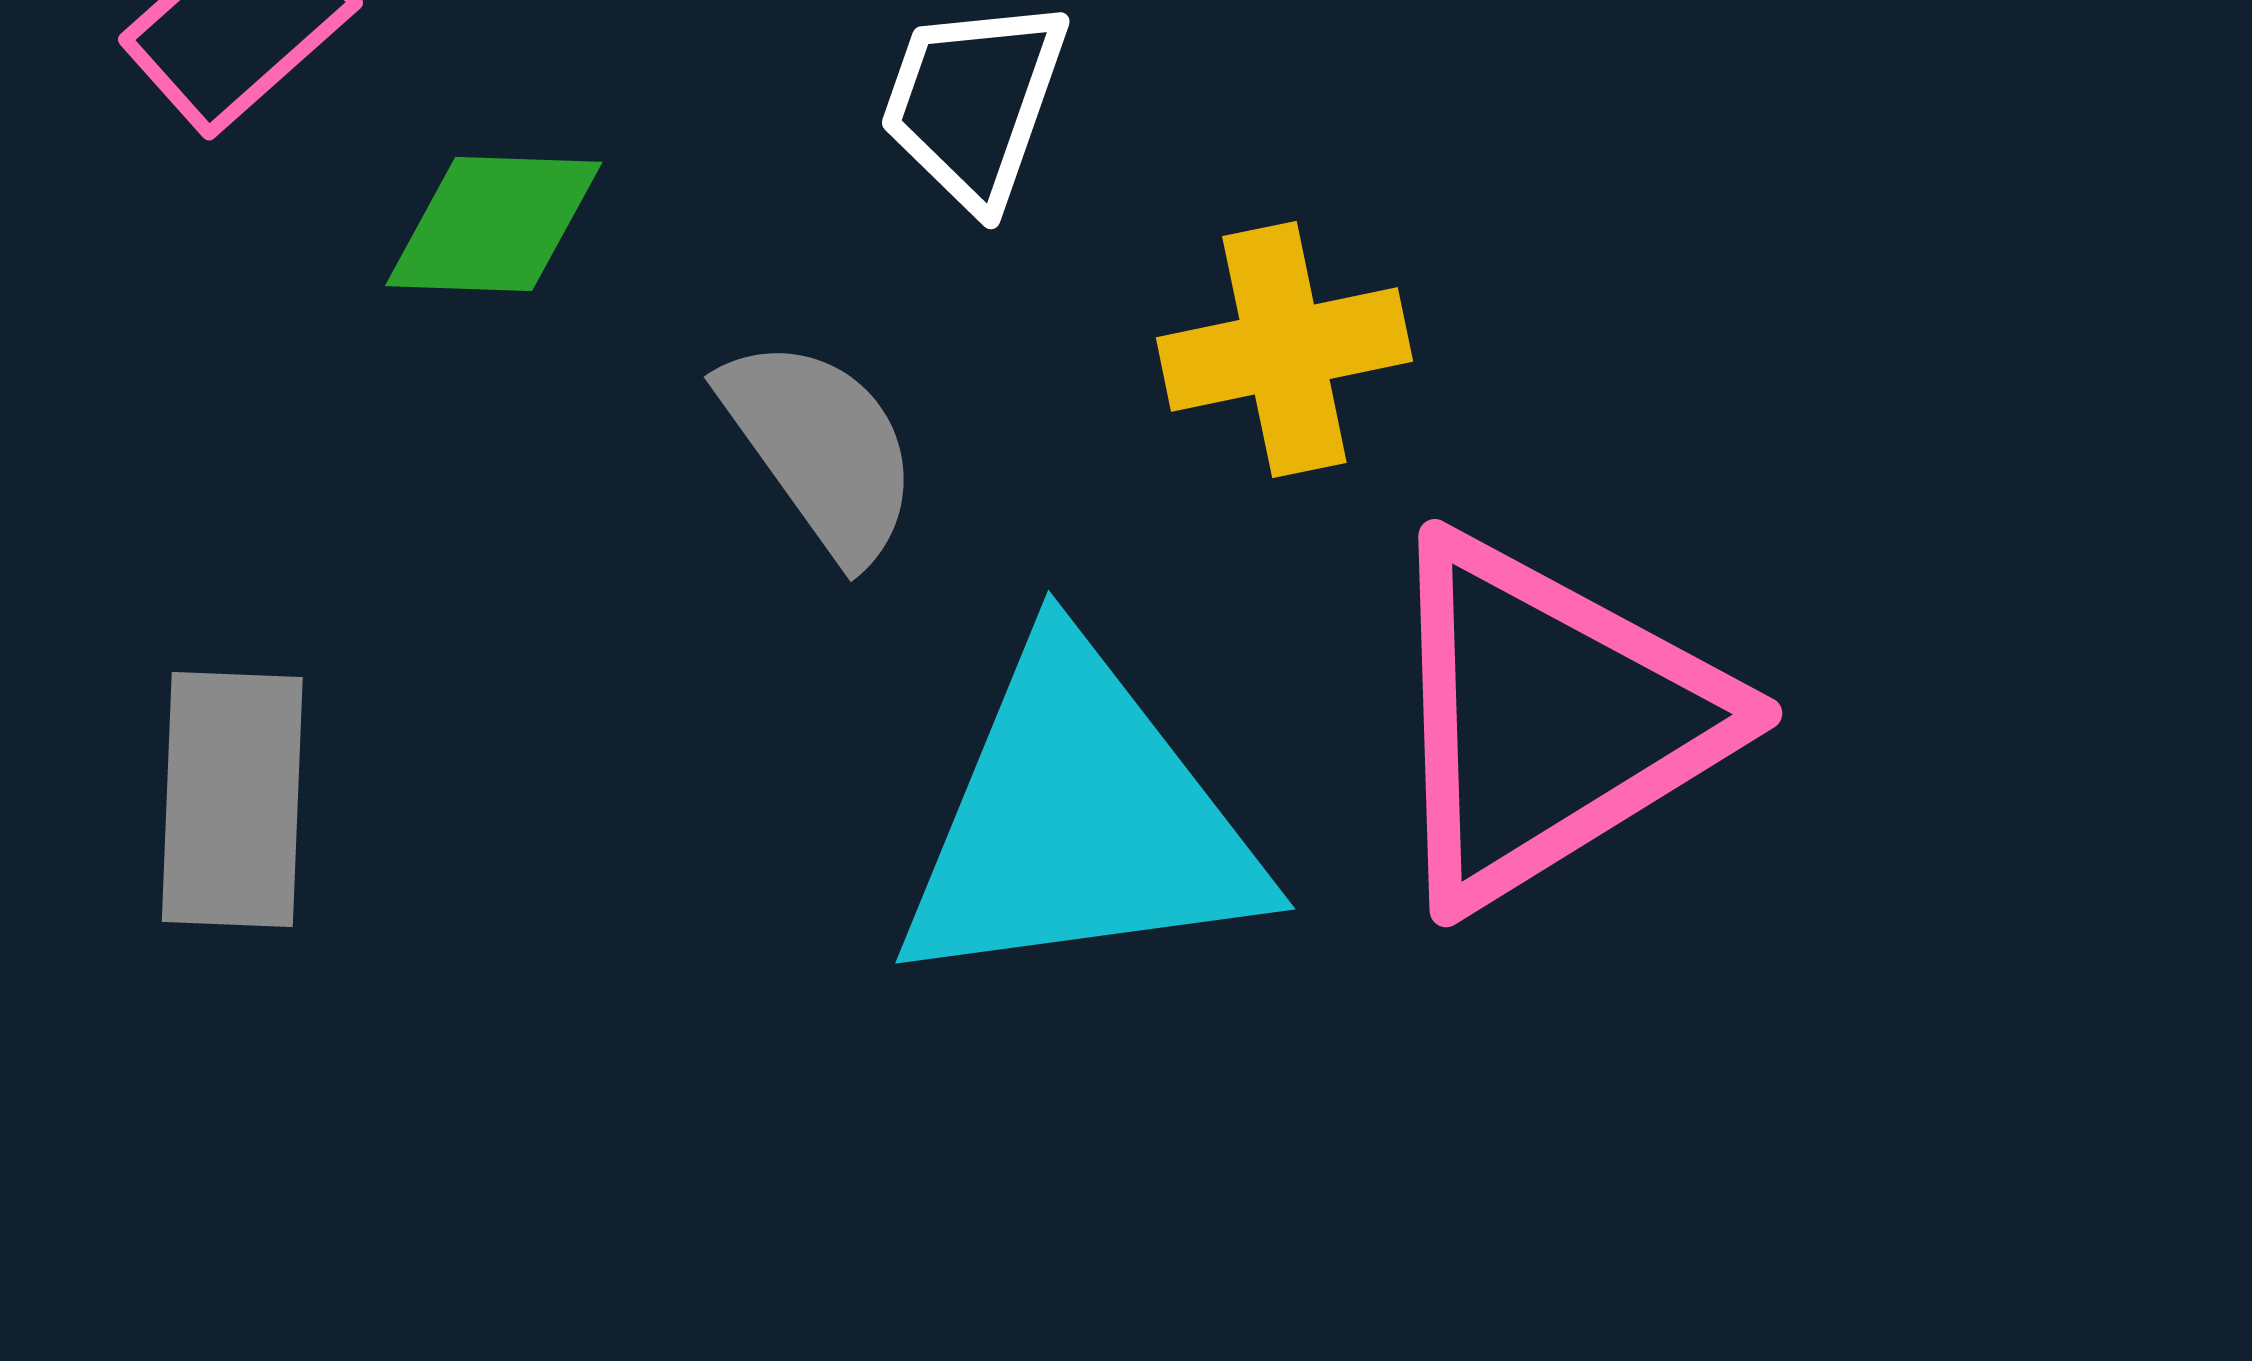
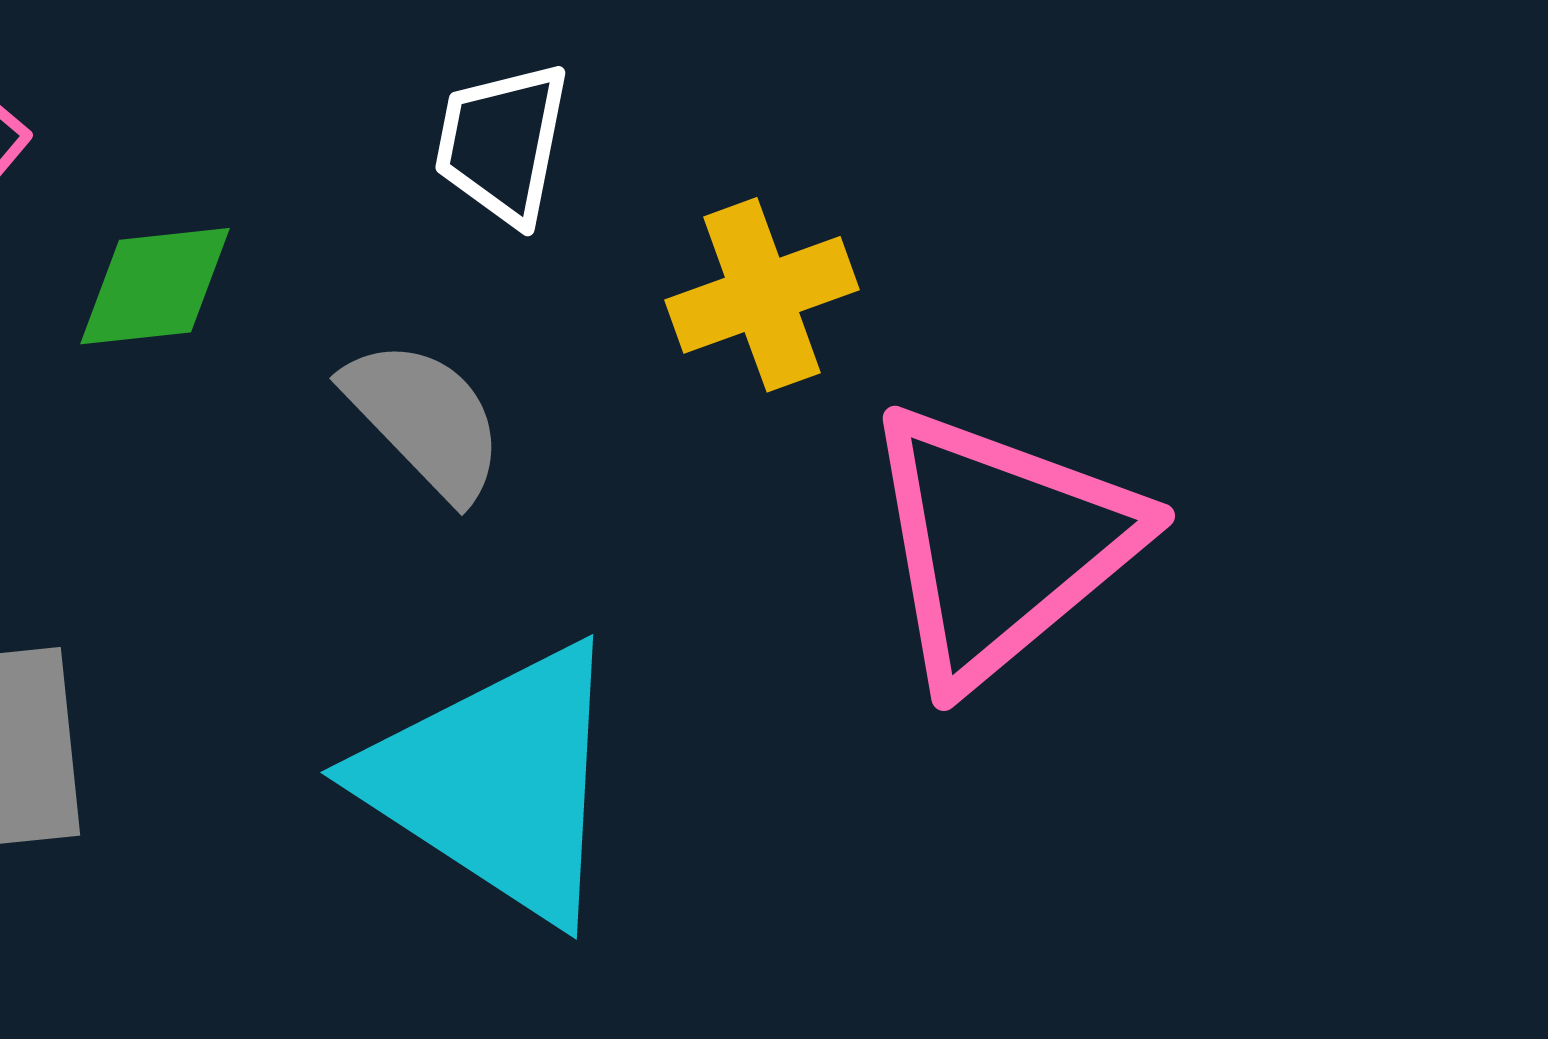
cyan triangle: (1080, 821) -> (497, 782), moved, turned 49

